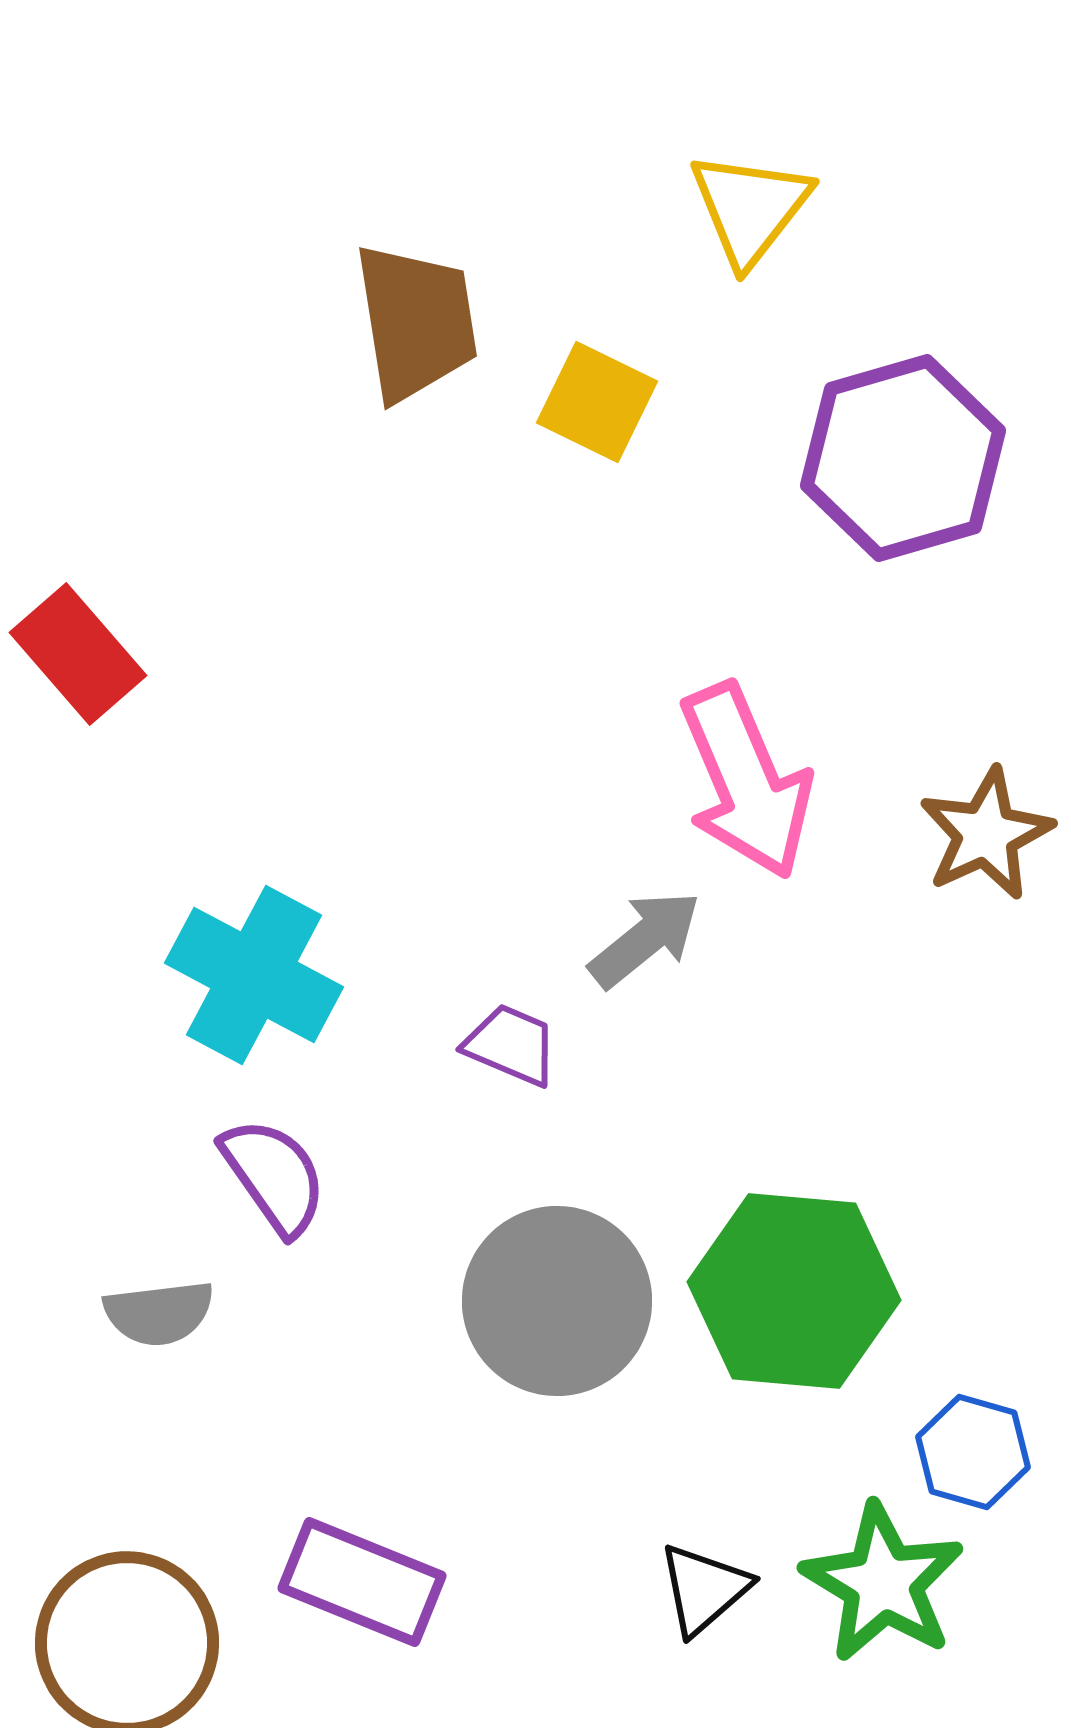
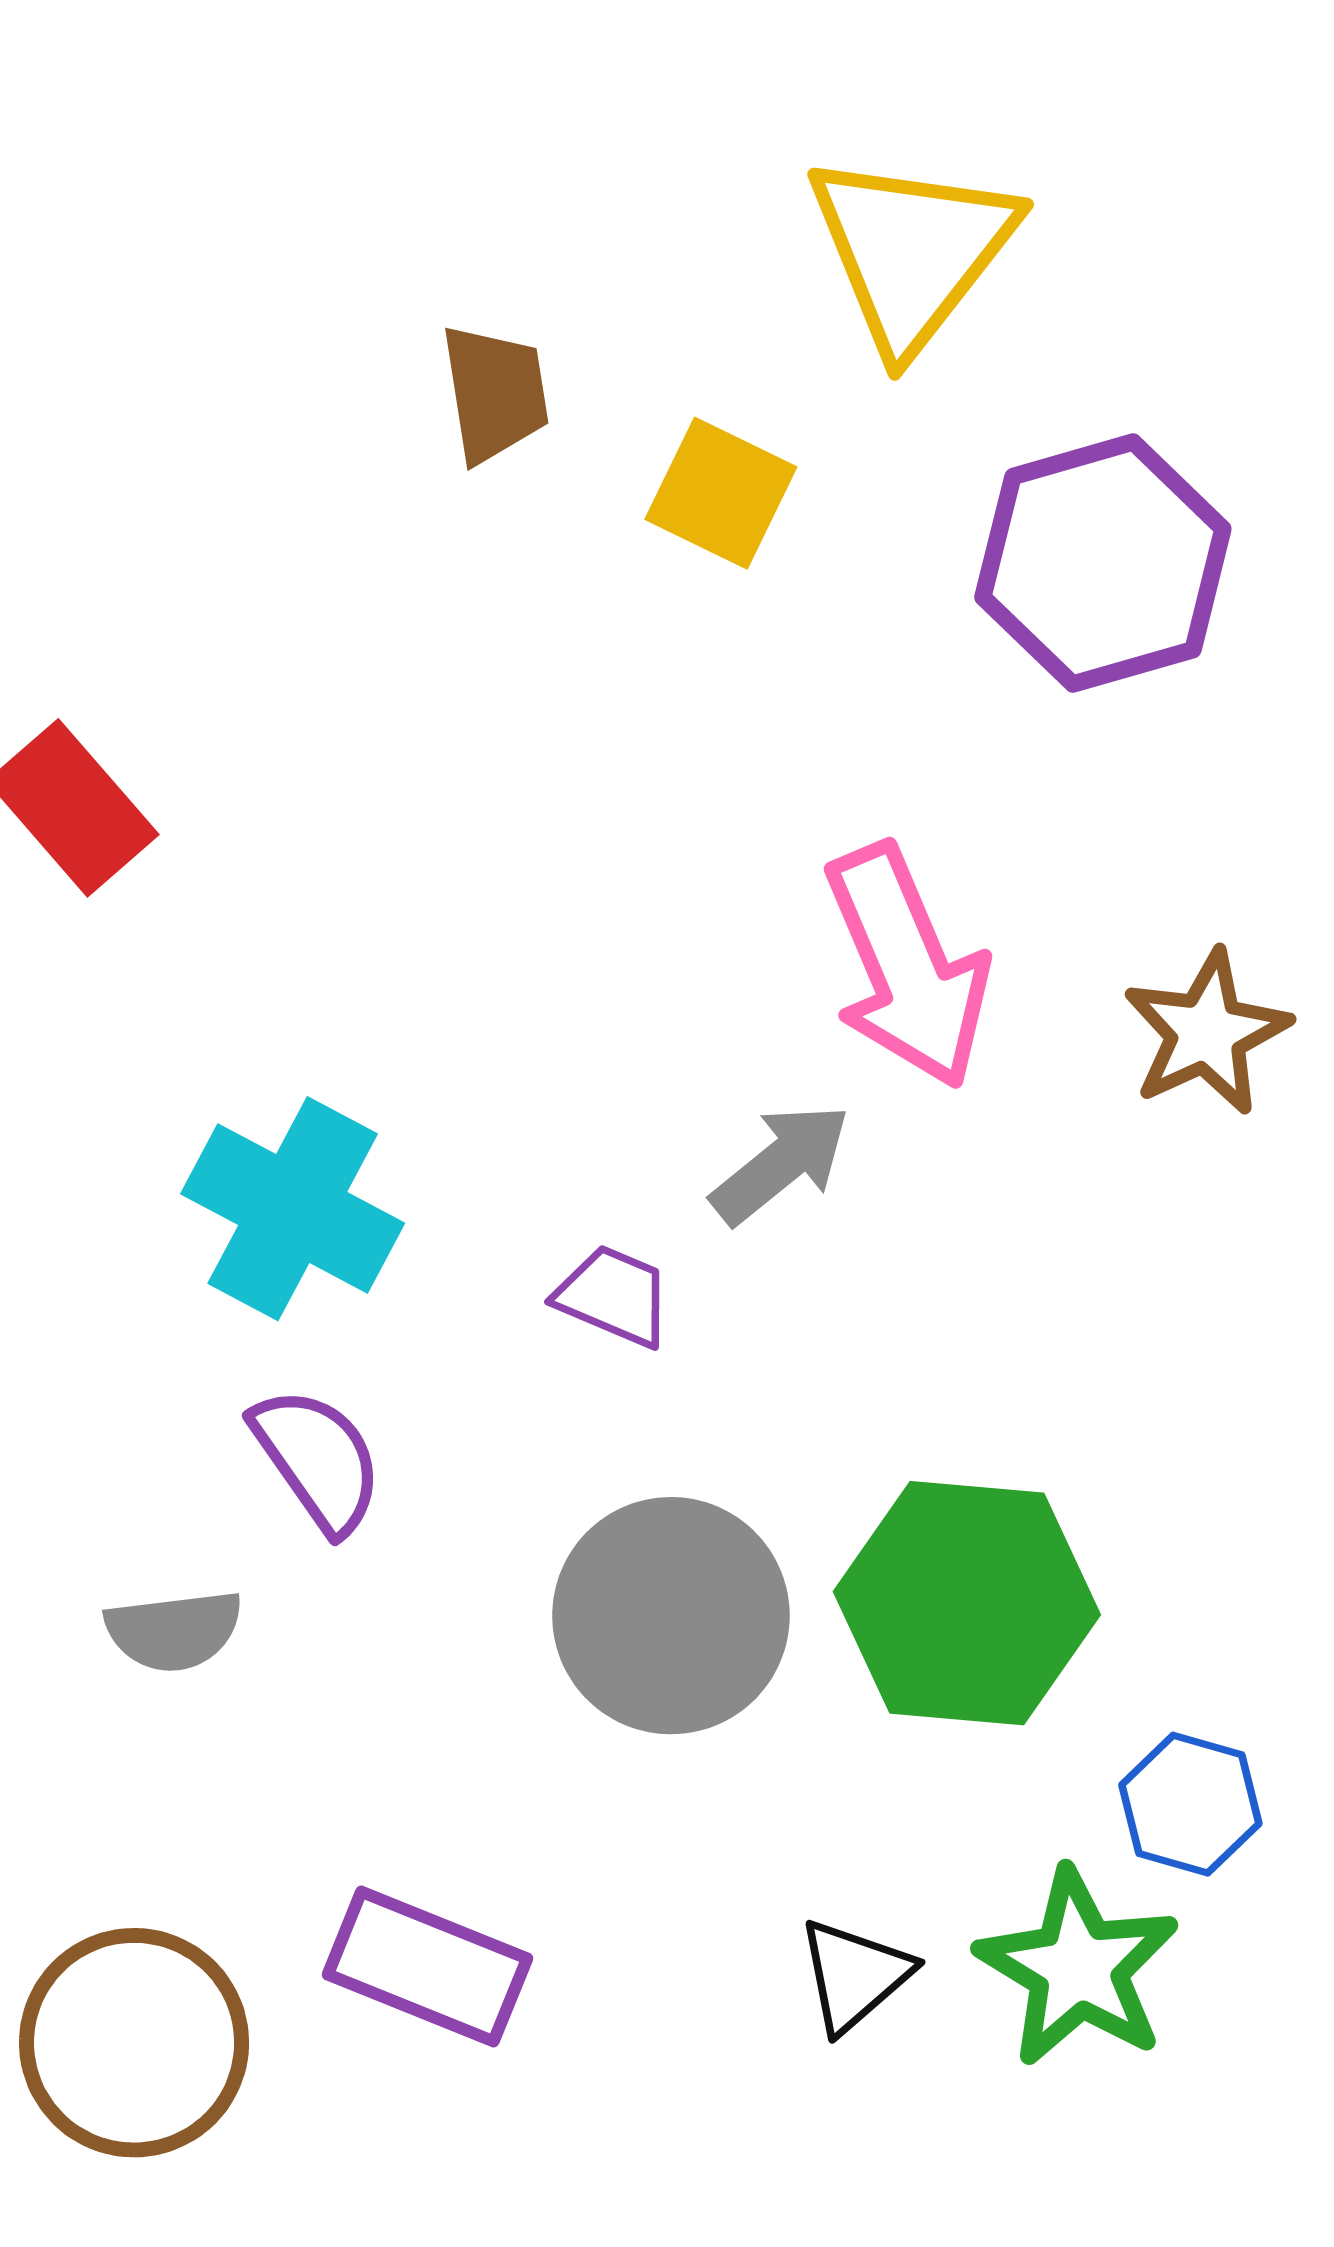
yellow triangle: (750, 208) -> (912, 251), size x1.4
brown trapezoid: (416, 322) -> (495, 393), size x0.7

